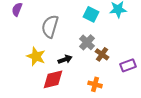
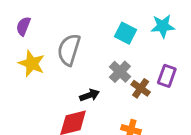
yellow star: (36, 56) -> (32, 63), moved
purple rectangle: (128, 65) -> (167, 76), moved, turned -49

